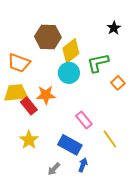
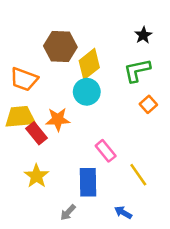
green L-shape: (98, 63) -> (137, 70), moved
blue rectangle: (70, 145) -> (88, 182), turned 60
blue arrow: (83, 165) -> (123, 212), moved, turned -80

